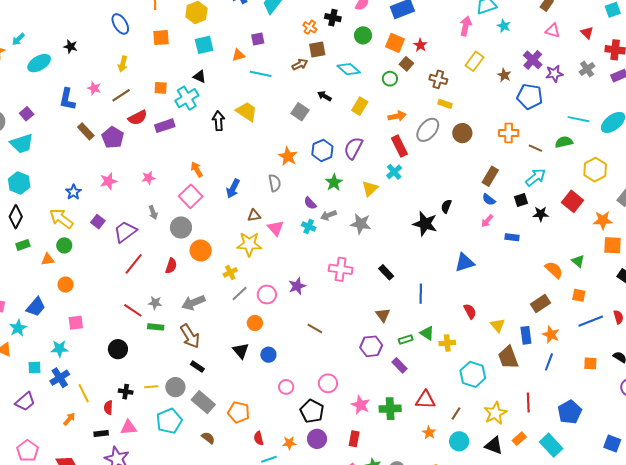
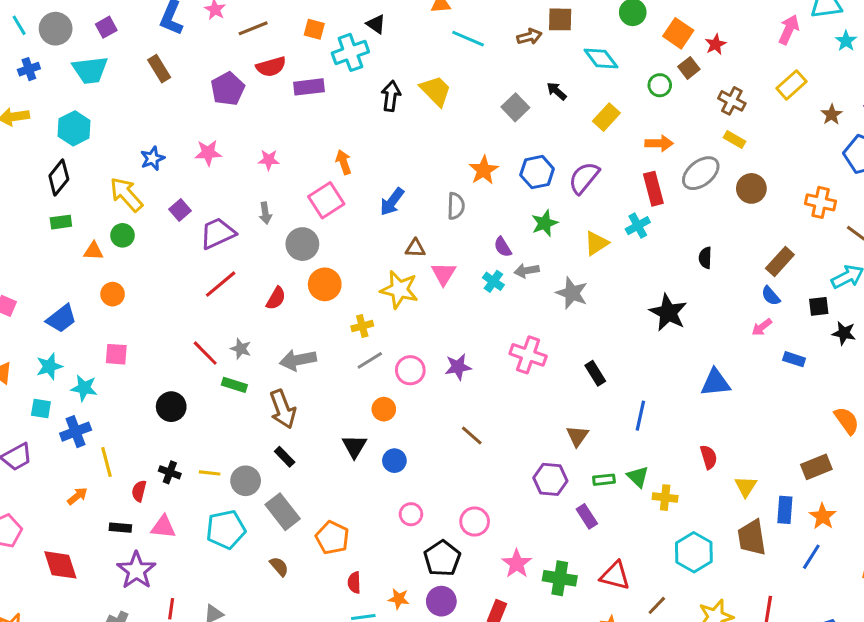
brown rectangle: (86, 131) -> (159, 69), moved
black semicircle: (446, 206) -> (705, 258), moved, turned -32
cyan star: (18, 328) -> (49, 366), moved

